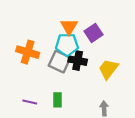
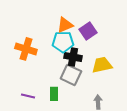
orange triangle: (69, 27) -> (65, 25), turned 36
gray square: (60, 62) -> (71, 75), moved
yellow trapezoid: (108, 69) -> (102, 65), turned 40

